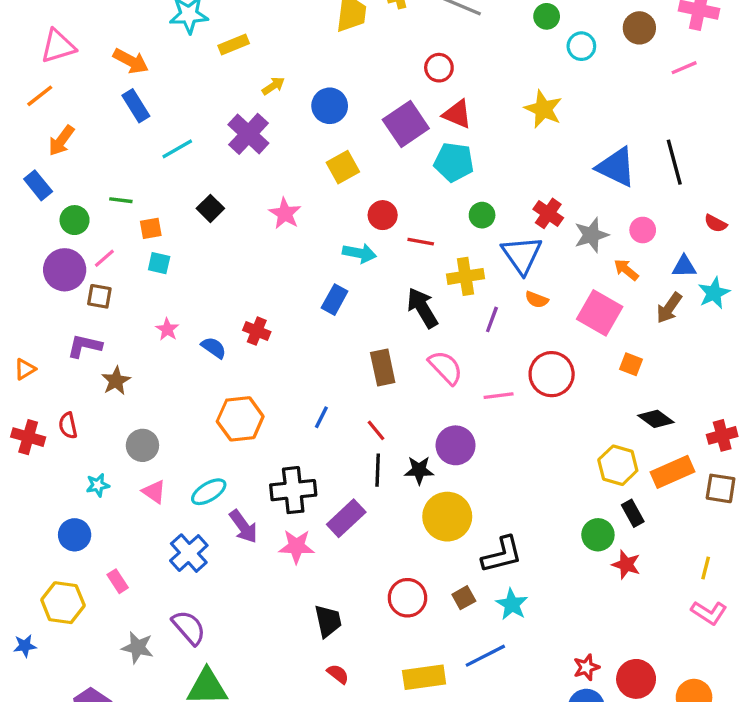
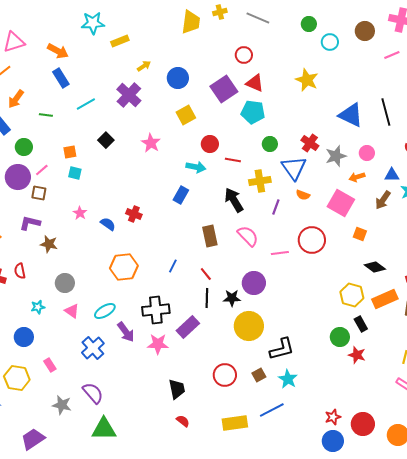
green line: (121, 200) -> (46, 115), moved
orange arrow: (626, 270) -> (357, 177), turned -56
brown star: (116, 381) -> (49, 244), turned -30

